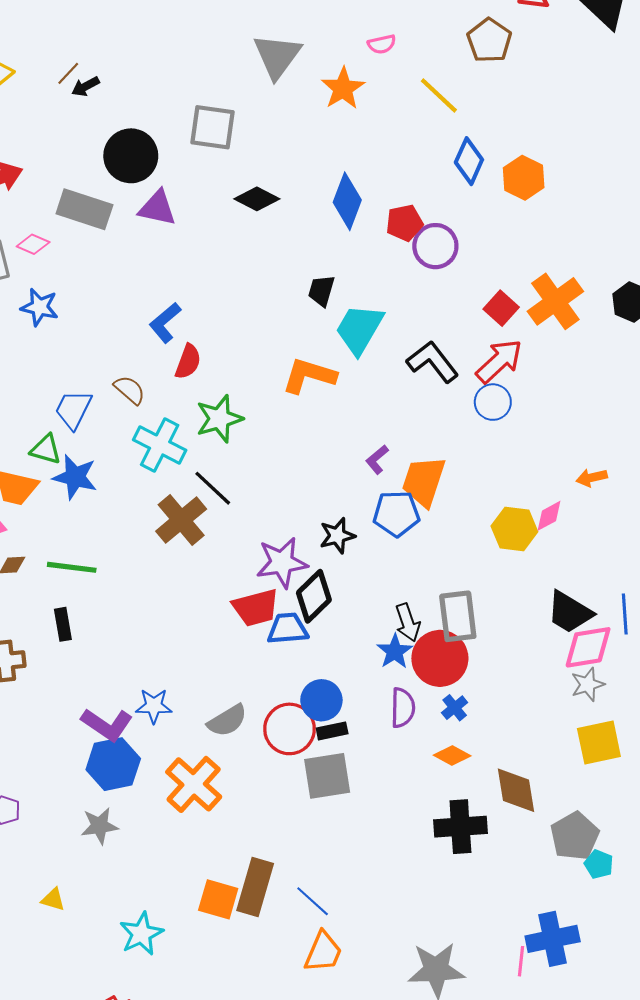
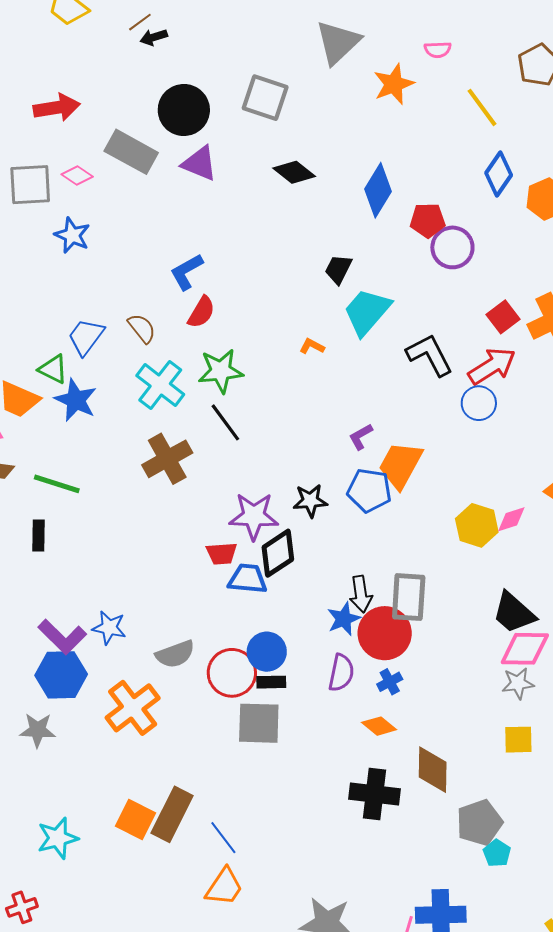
orange L-shape: (309, 376) -> (312, 346), size x0.5
black line: (213, 488) -> (225, 422), moved
red trapezoid: (256, 608) -> (222, 554), size x0.7
yellow square: (599, 743) -> (518, 740), size x0.7

